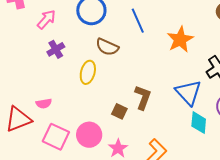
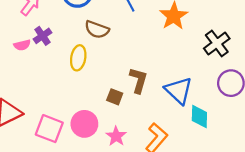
blue triangle: (188, 93) -> (179, 91), moved
pink semicircle: (44, 103) -> (22, 45), moved
cyan diamond: (199, 123) -> (199, 117), moved

